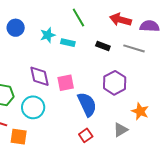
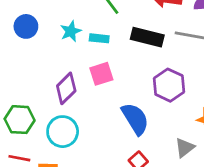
black rectangle: (103, 46) -> (147, 37), size x1.6
purple diamond: (40, 76) -> (66, 88), turned 65
pink square: (66, 83) -> (101, 74), moved

